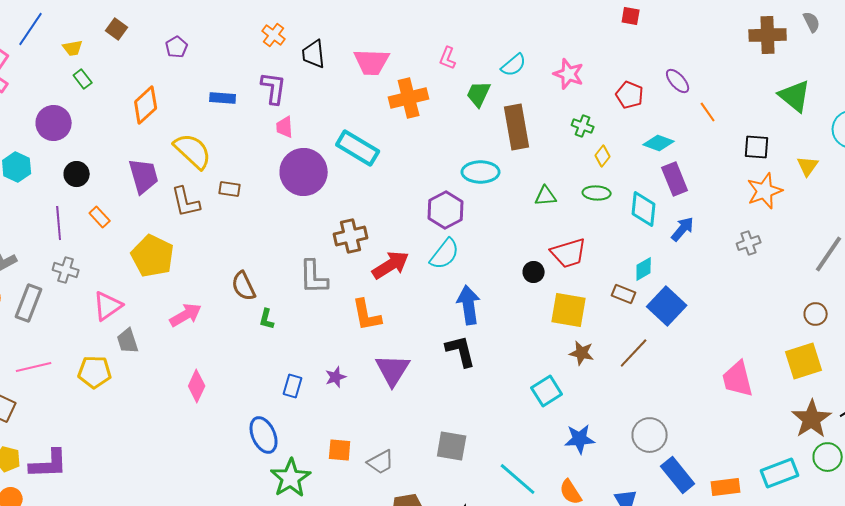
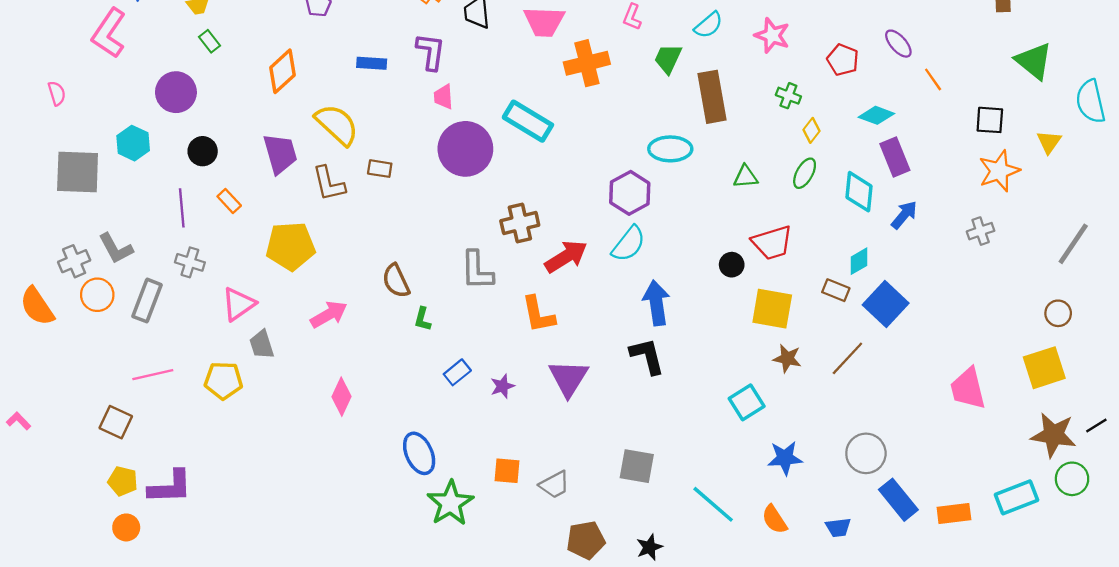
green ellipse: (597, 193) -> (805, 173), turned -64
yellow pentagon: (153, 256) -> (291, 246), turned -30
blue rectangle: (293, 386) -> (457, 372), moved, turned 35
brown star: (812, 419) -> (1054, 435), turned -30

